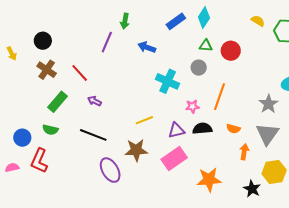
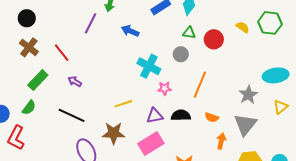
yellow semicircle: (258, 21) -> (243, 27), moved
pink star: (192, 106) -> (165, 88), moved
green semicircle: (50, 130) -> (29, 108), turned -70

